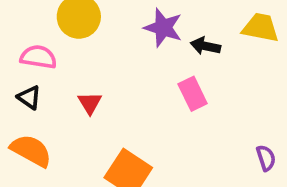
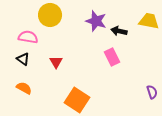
orange semicircle: (31, 151) -> (24, 88), size x0.7

